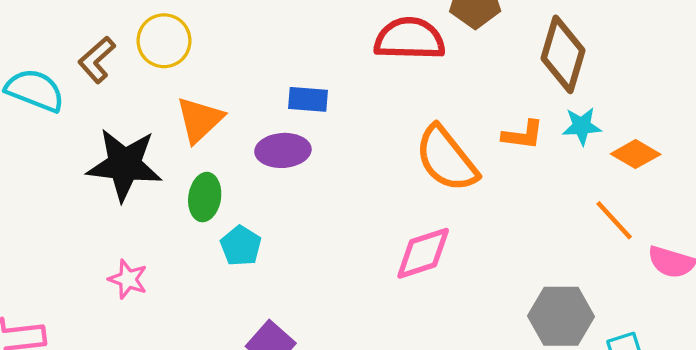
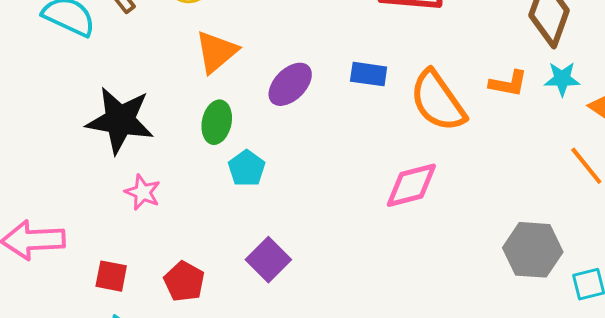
blue rectangle: (308, 99) -> (369, 74), moved
purple ellipse: (283, 150) -> (290, 84), turned -45
black star: (124, 165) -> (120, 120), moved

